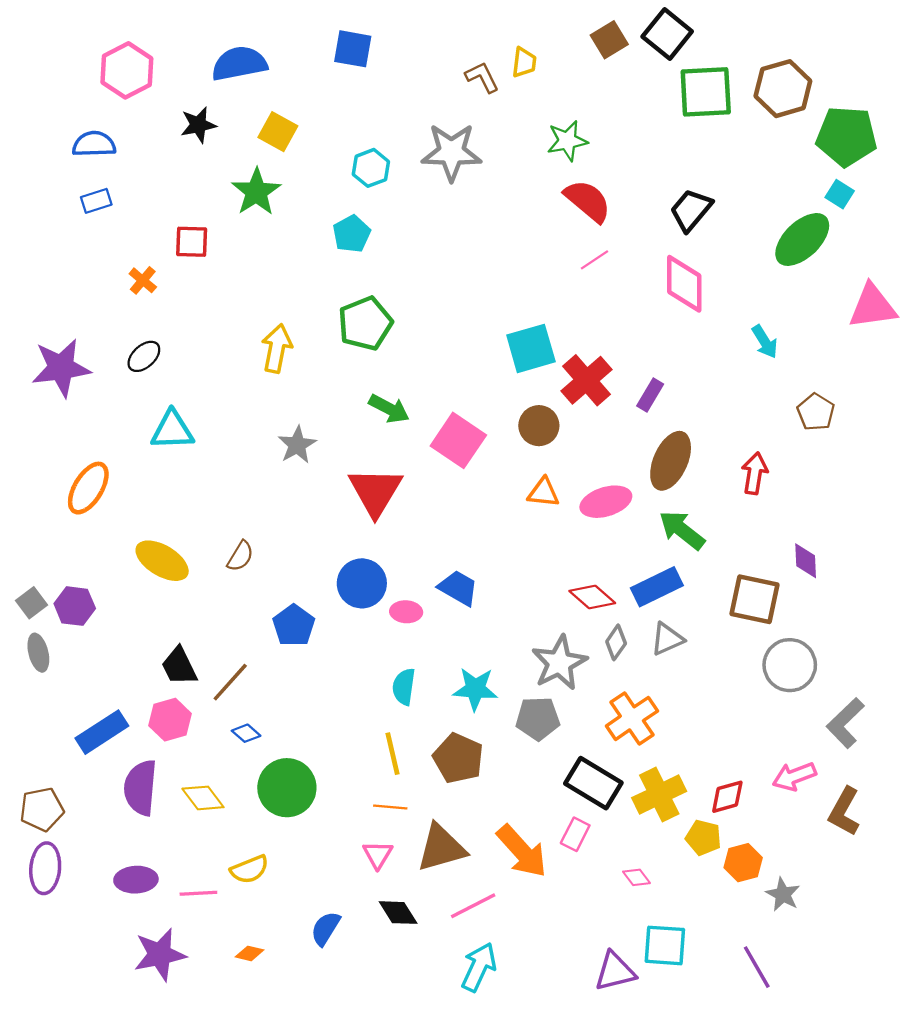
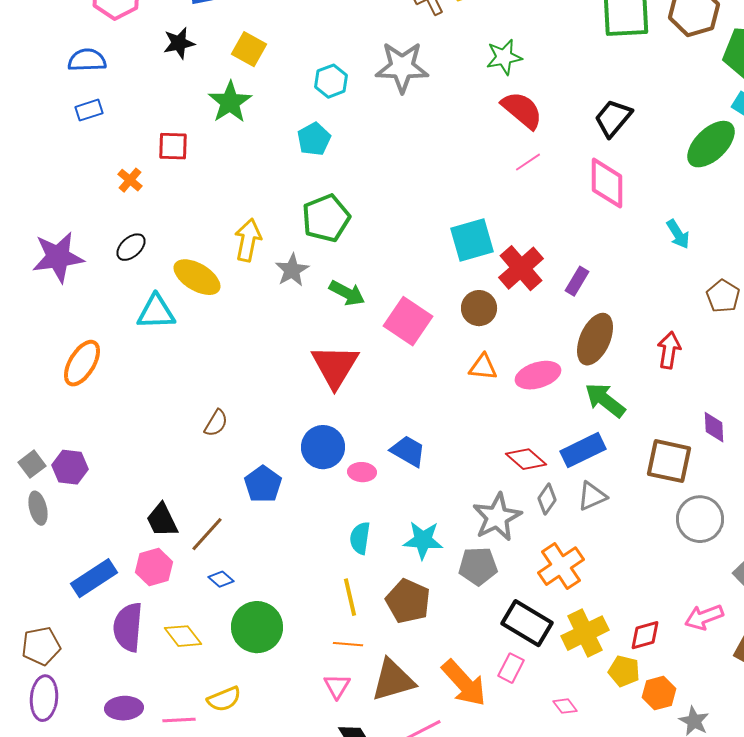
gray star: (297, 445) -> (292, 270), moved
yellow ellipse: (162, 561) -> (197, 277), moved

